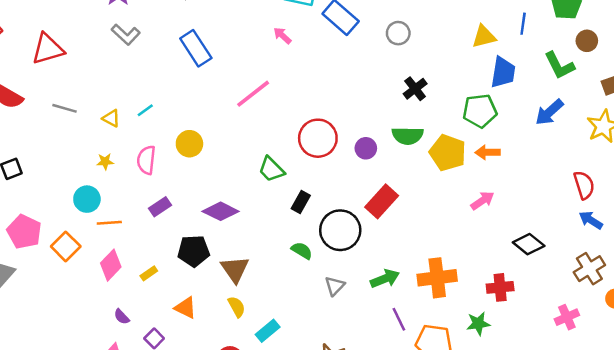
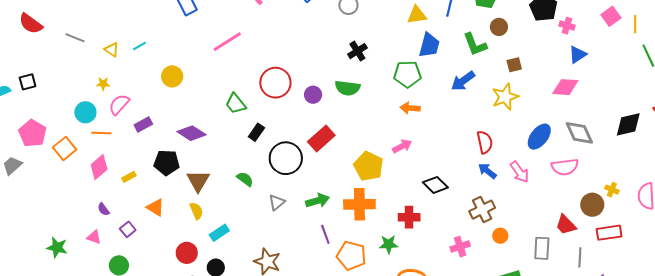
yellow pentagon: (448, 153) -> (369, 166), moved
pink semicircle: (146, 160) -> (119, 104), moved, turned 30
green semicircle: (302, 251) -> (245, 179), moved

